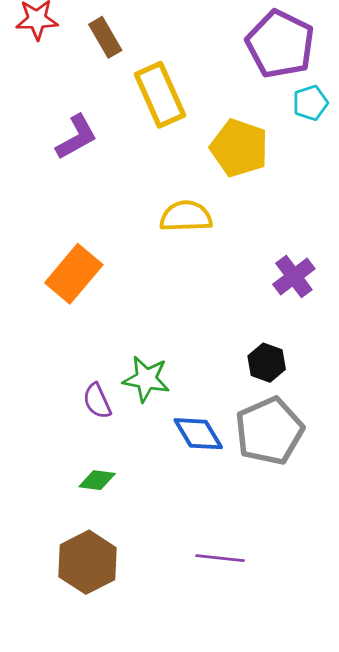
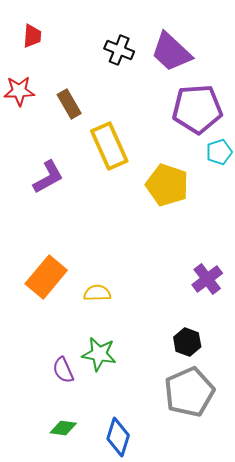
purple pentagon: (280, 44) -> (197, 109), turned -30
yellow semicircle: (186, 216) -> (97, 293), moved, size x0.7
blue diamond: (198, 434) -> (118, 437), moved, turned 48

